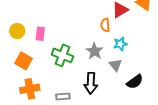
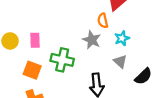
gray star: (94, 51) -> (92, 40), moved
orange square: (24, 61) -> (32, 70), moved

